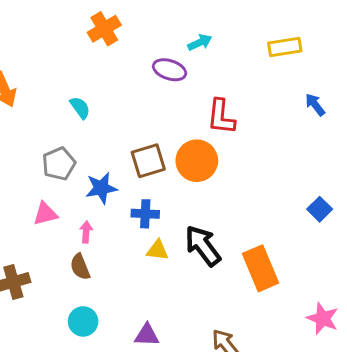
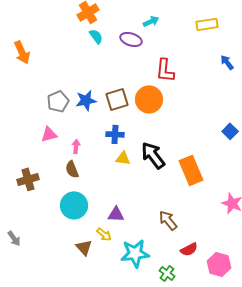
cyan semicircle: (80, 108) -> (96, 36), moved
blue star: (101, 188) -> (86, 100), moved
cyan circle: (83, 321) -> (74, 205), size x1.4

